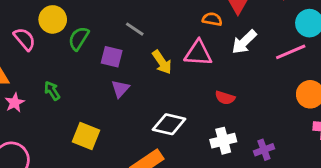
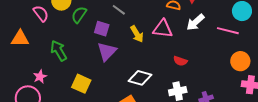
pink line: (291, 52) -> (228, 31), turned 35
purple triangle: (120, 89) -> (107, 51), size x1.5
green arrow: (52, 91) -> (59, 51), size x1.5
pink star: (15, 103) -> (40, 77), moved

